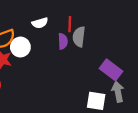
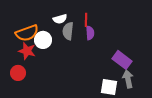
gray semicircle: (79, 37) -> (68, 31), moved
purple semicircle: (63, 41) -> (90, 33), moved

